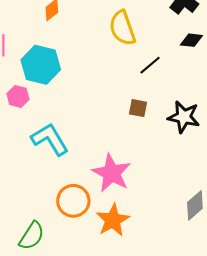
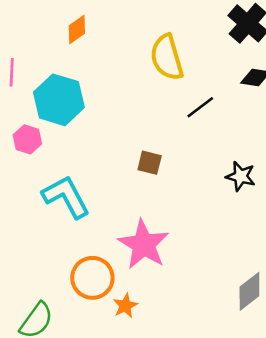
brown square: (138, 108) -> (150, 163), moved
black star: (184, 117) -> (241, 176), size x0.7
orange star: (113, 220) -> (125, 306), moved, size x0.6

